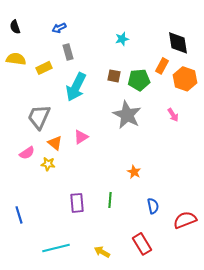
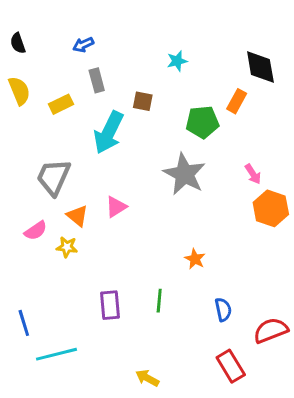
yellow semicircle: (16, 59) -> (19, 91), turned 60
brown square: (114, 76) -> (143, 101), moved
orange hexagon: (185, 79) -> (271, 208), moved
red rectangle: (142, 244) -> (231, 366), moved
cyan line: (56, 248) -> (57, 354), moved

